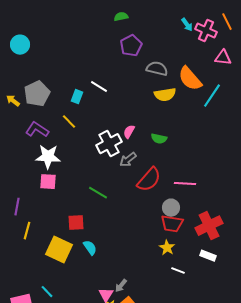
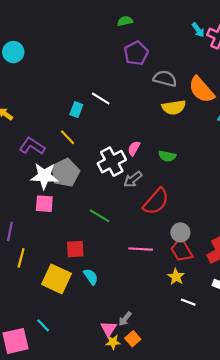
gray pentagon: (37, 94) -> (65, 173), moved
pink line: (185, 184) -> (141, 249), moved
red trapezoid: (172, 224) -> (182, 250), turned 50

